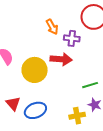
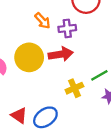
yellow circle: (35, 70) -> (29, 57), moved
yellow cross: (77, 116) -> (74, 88), moved

